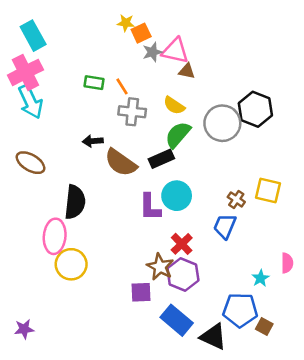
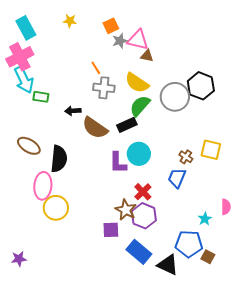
yellow star: (126, 23) -> (70, 21), moved
green rectangle: (94, 83) -> (41, 97), moved
yellow semicircle: (174, 105) -> (137, 83), size x1.4
brown ellipse: (30, 163) -> (29, 146), moved

